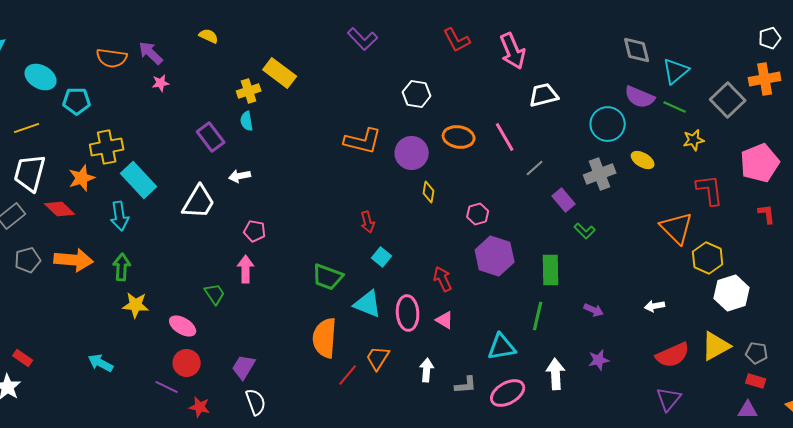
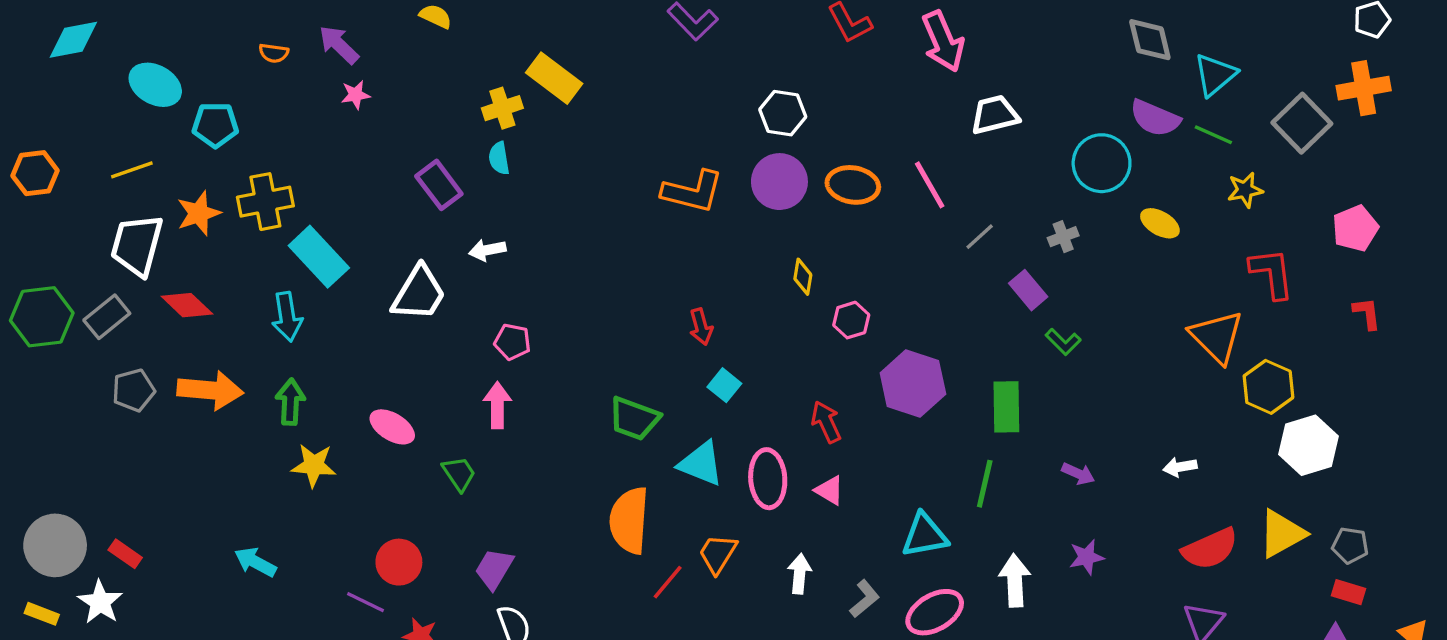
orange semicircle: (112, 58) -> (274, 53), size x0.6
purple circle: (412, 153) -> (779, 182), moved
pink pentagon: (760, 163) -> (1355, 228), size x0.7
gray cross: (600, 174) -> (1063, 237), moved, size x0.6
orange star: (82, 178) -> (199, 213), moved
pink hexagon: (478, 214) -> (851, 320), moved
green trapezoid: (215, 294) -> (459, 474), moved
pink ellipse: (183, 326) -> (392, 427), moved
gray L-shape: (466, 385) -> (865, 599), turned -35

